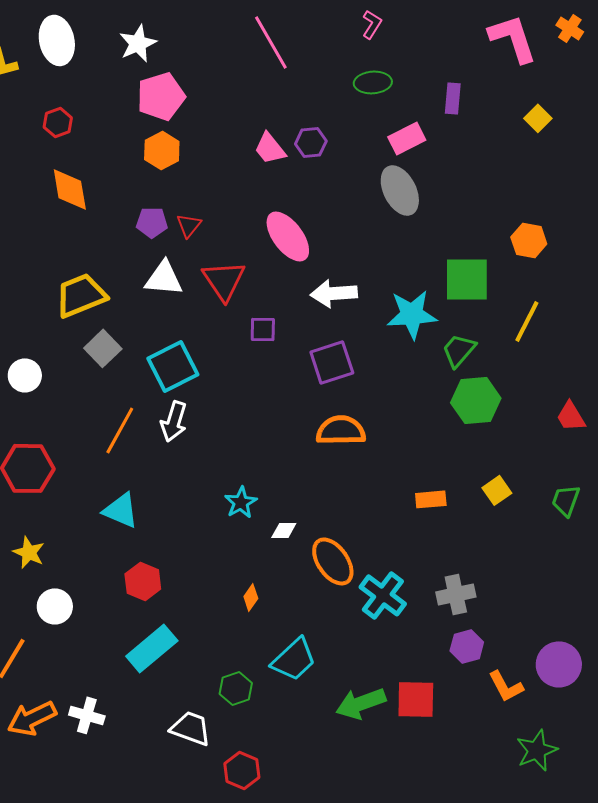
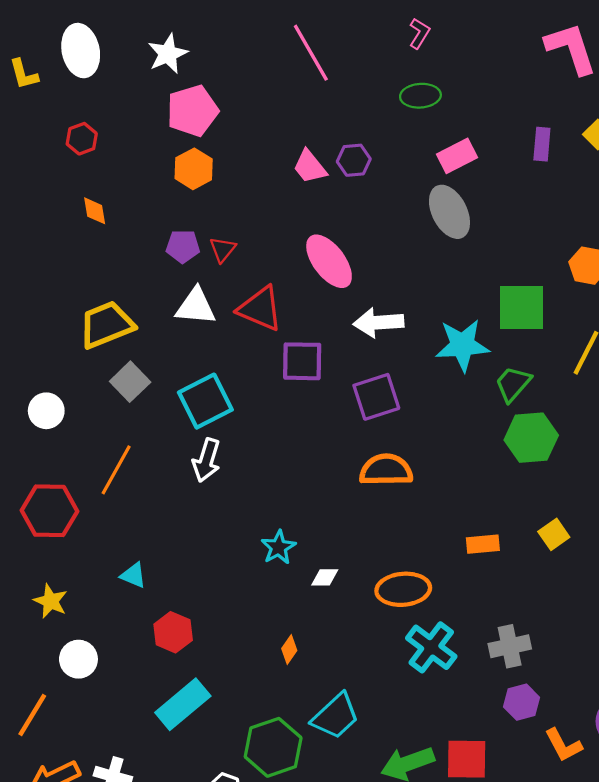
purple rectangle: (453, 98) -> (542, 144), moved
orange diamond: (70, 189) -> (95, 211), size x0.6
red triangle: (224, 280) -> (260, 309), turned -33
purple square: (263, 329) -> (302, 361), size x1.5
orange line: (120, 430) -> (116, 470), moved
cyan triangle: (121, 510) -> (133, 575), moved, size x0.7
orange ellipse: (333, 561) -> (403, 589), moved, turned -60
green hexagon: (236, 688) -> (273, 747), size x1.6

